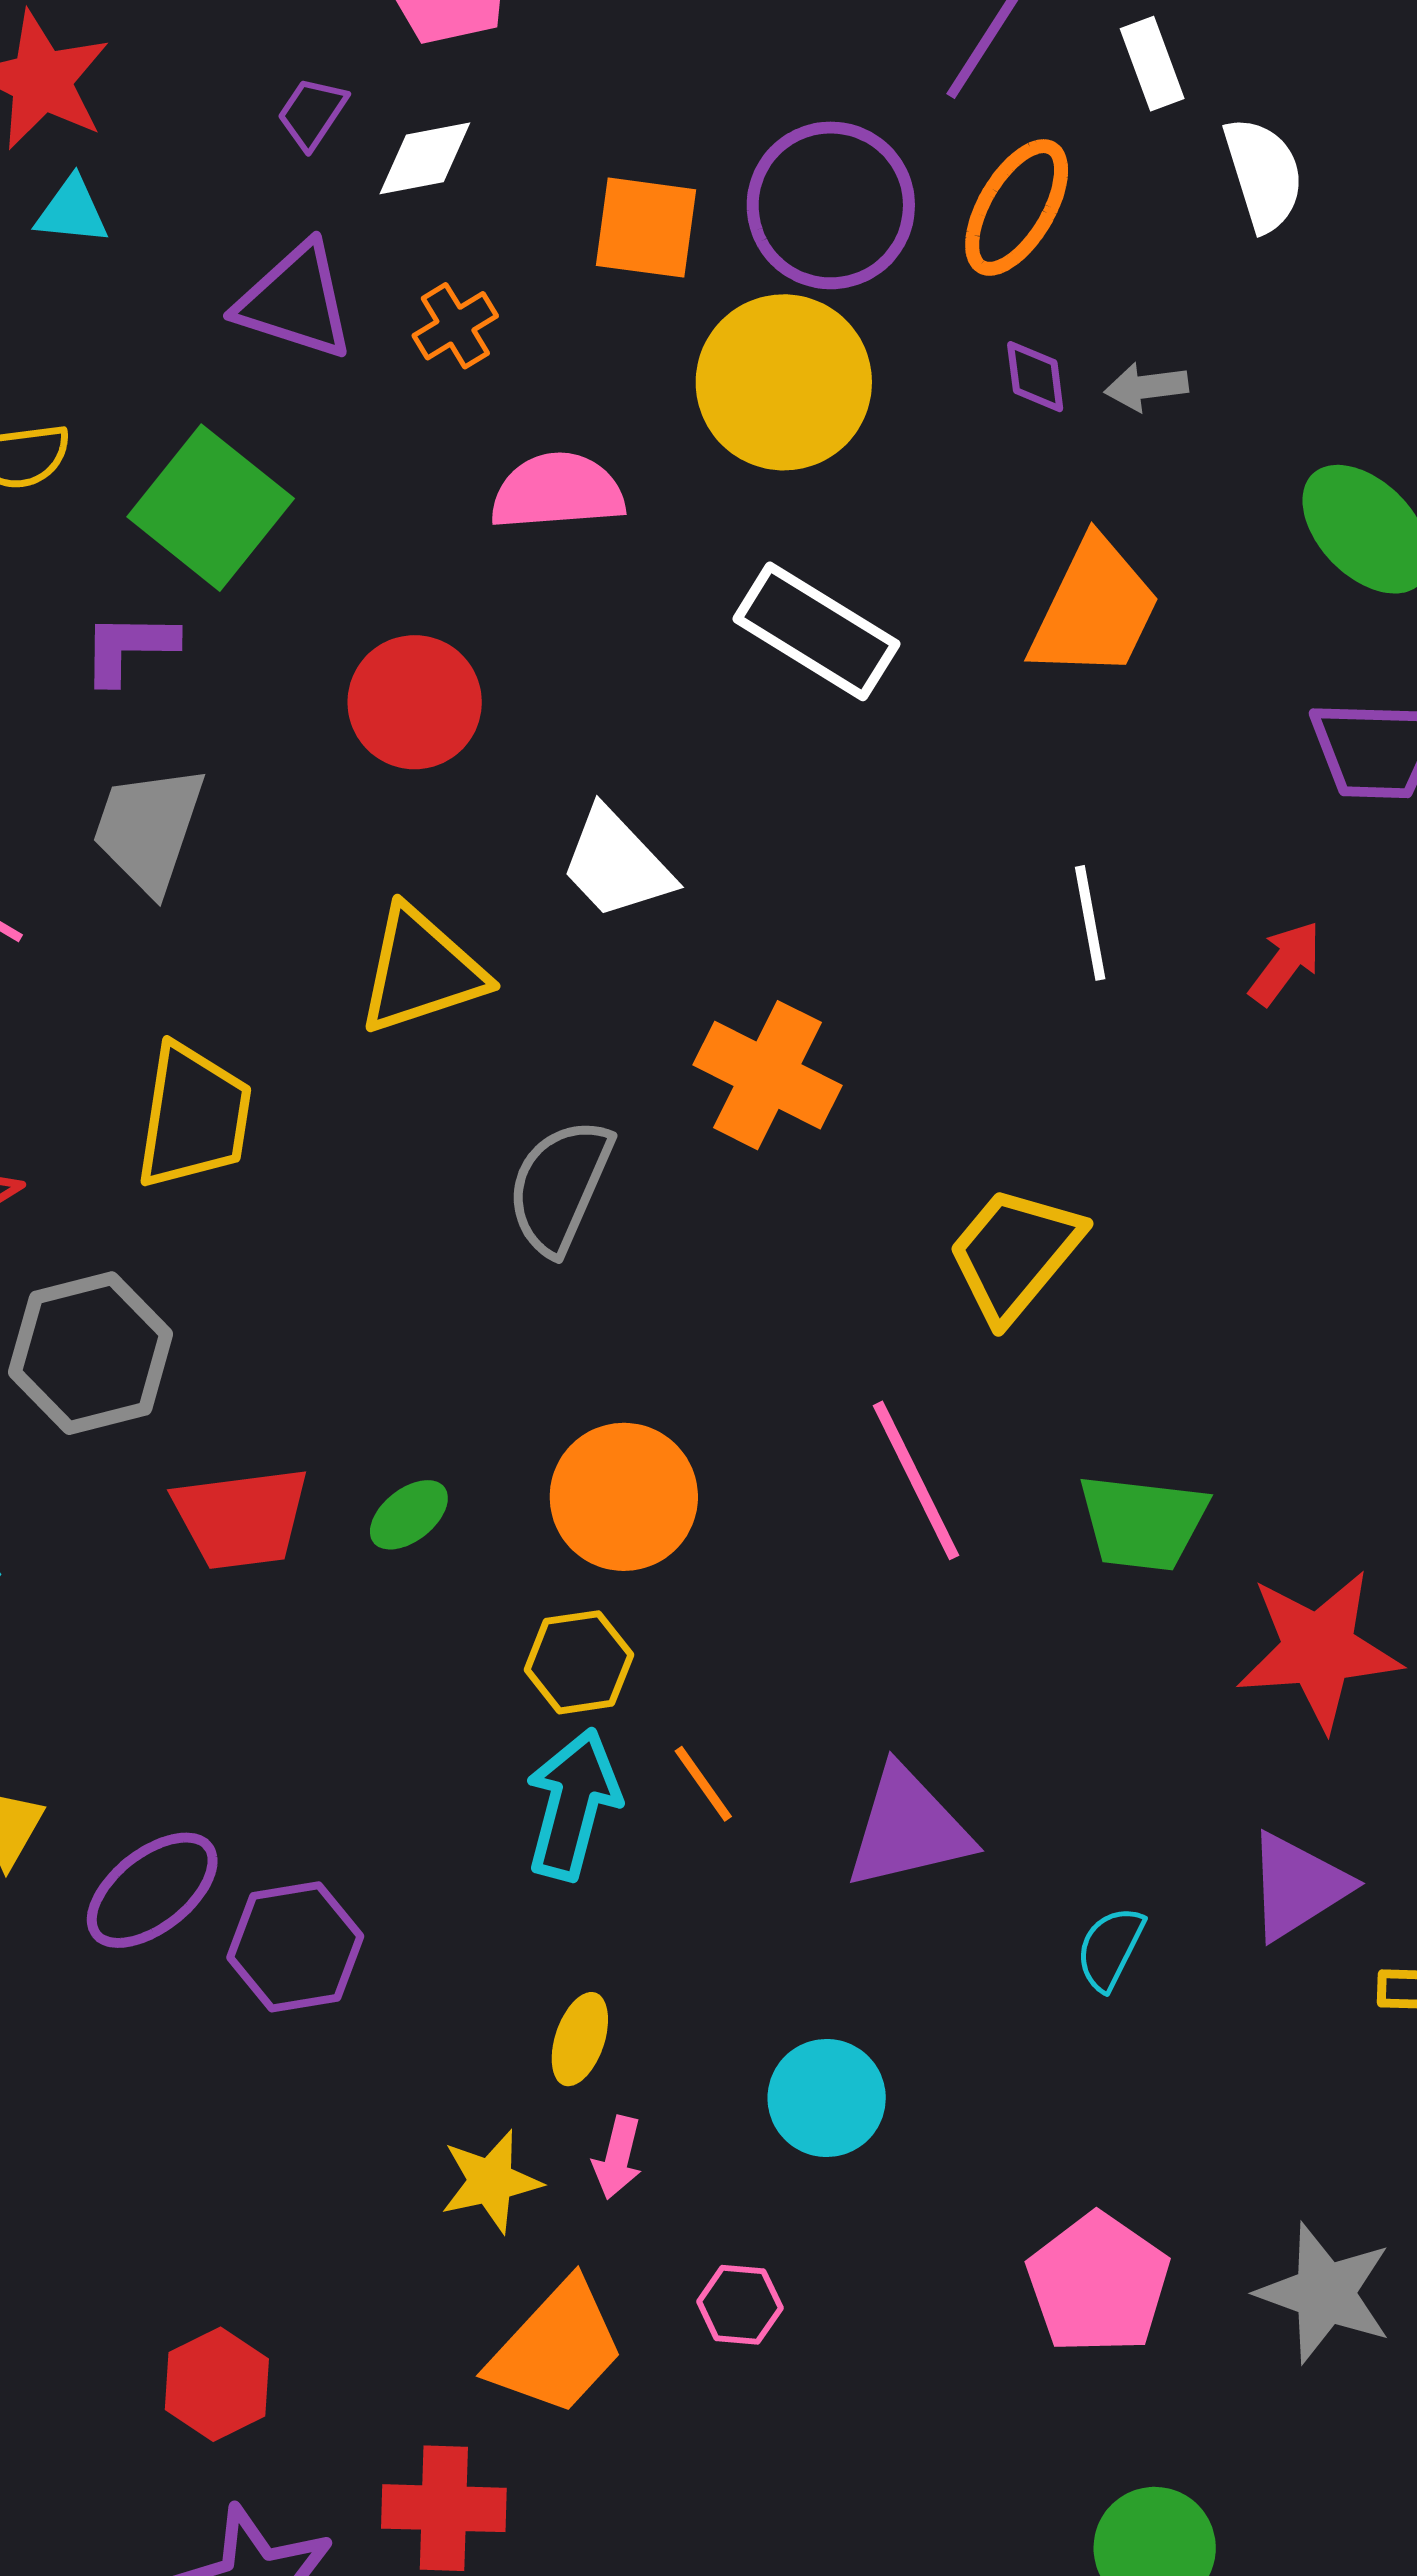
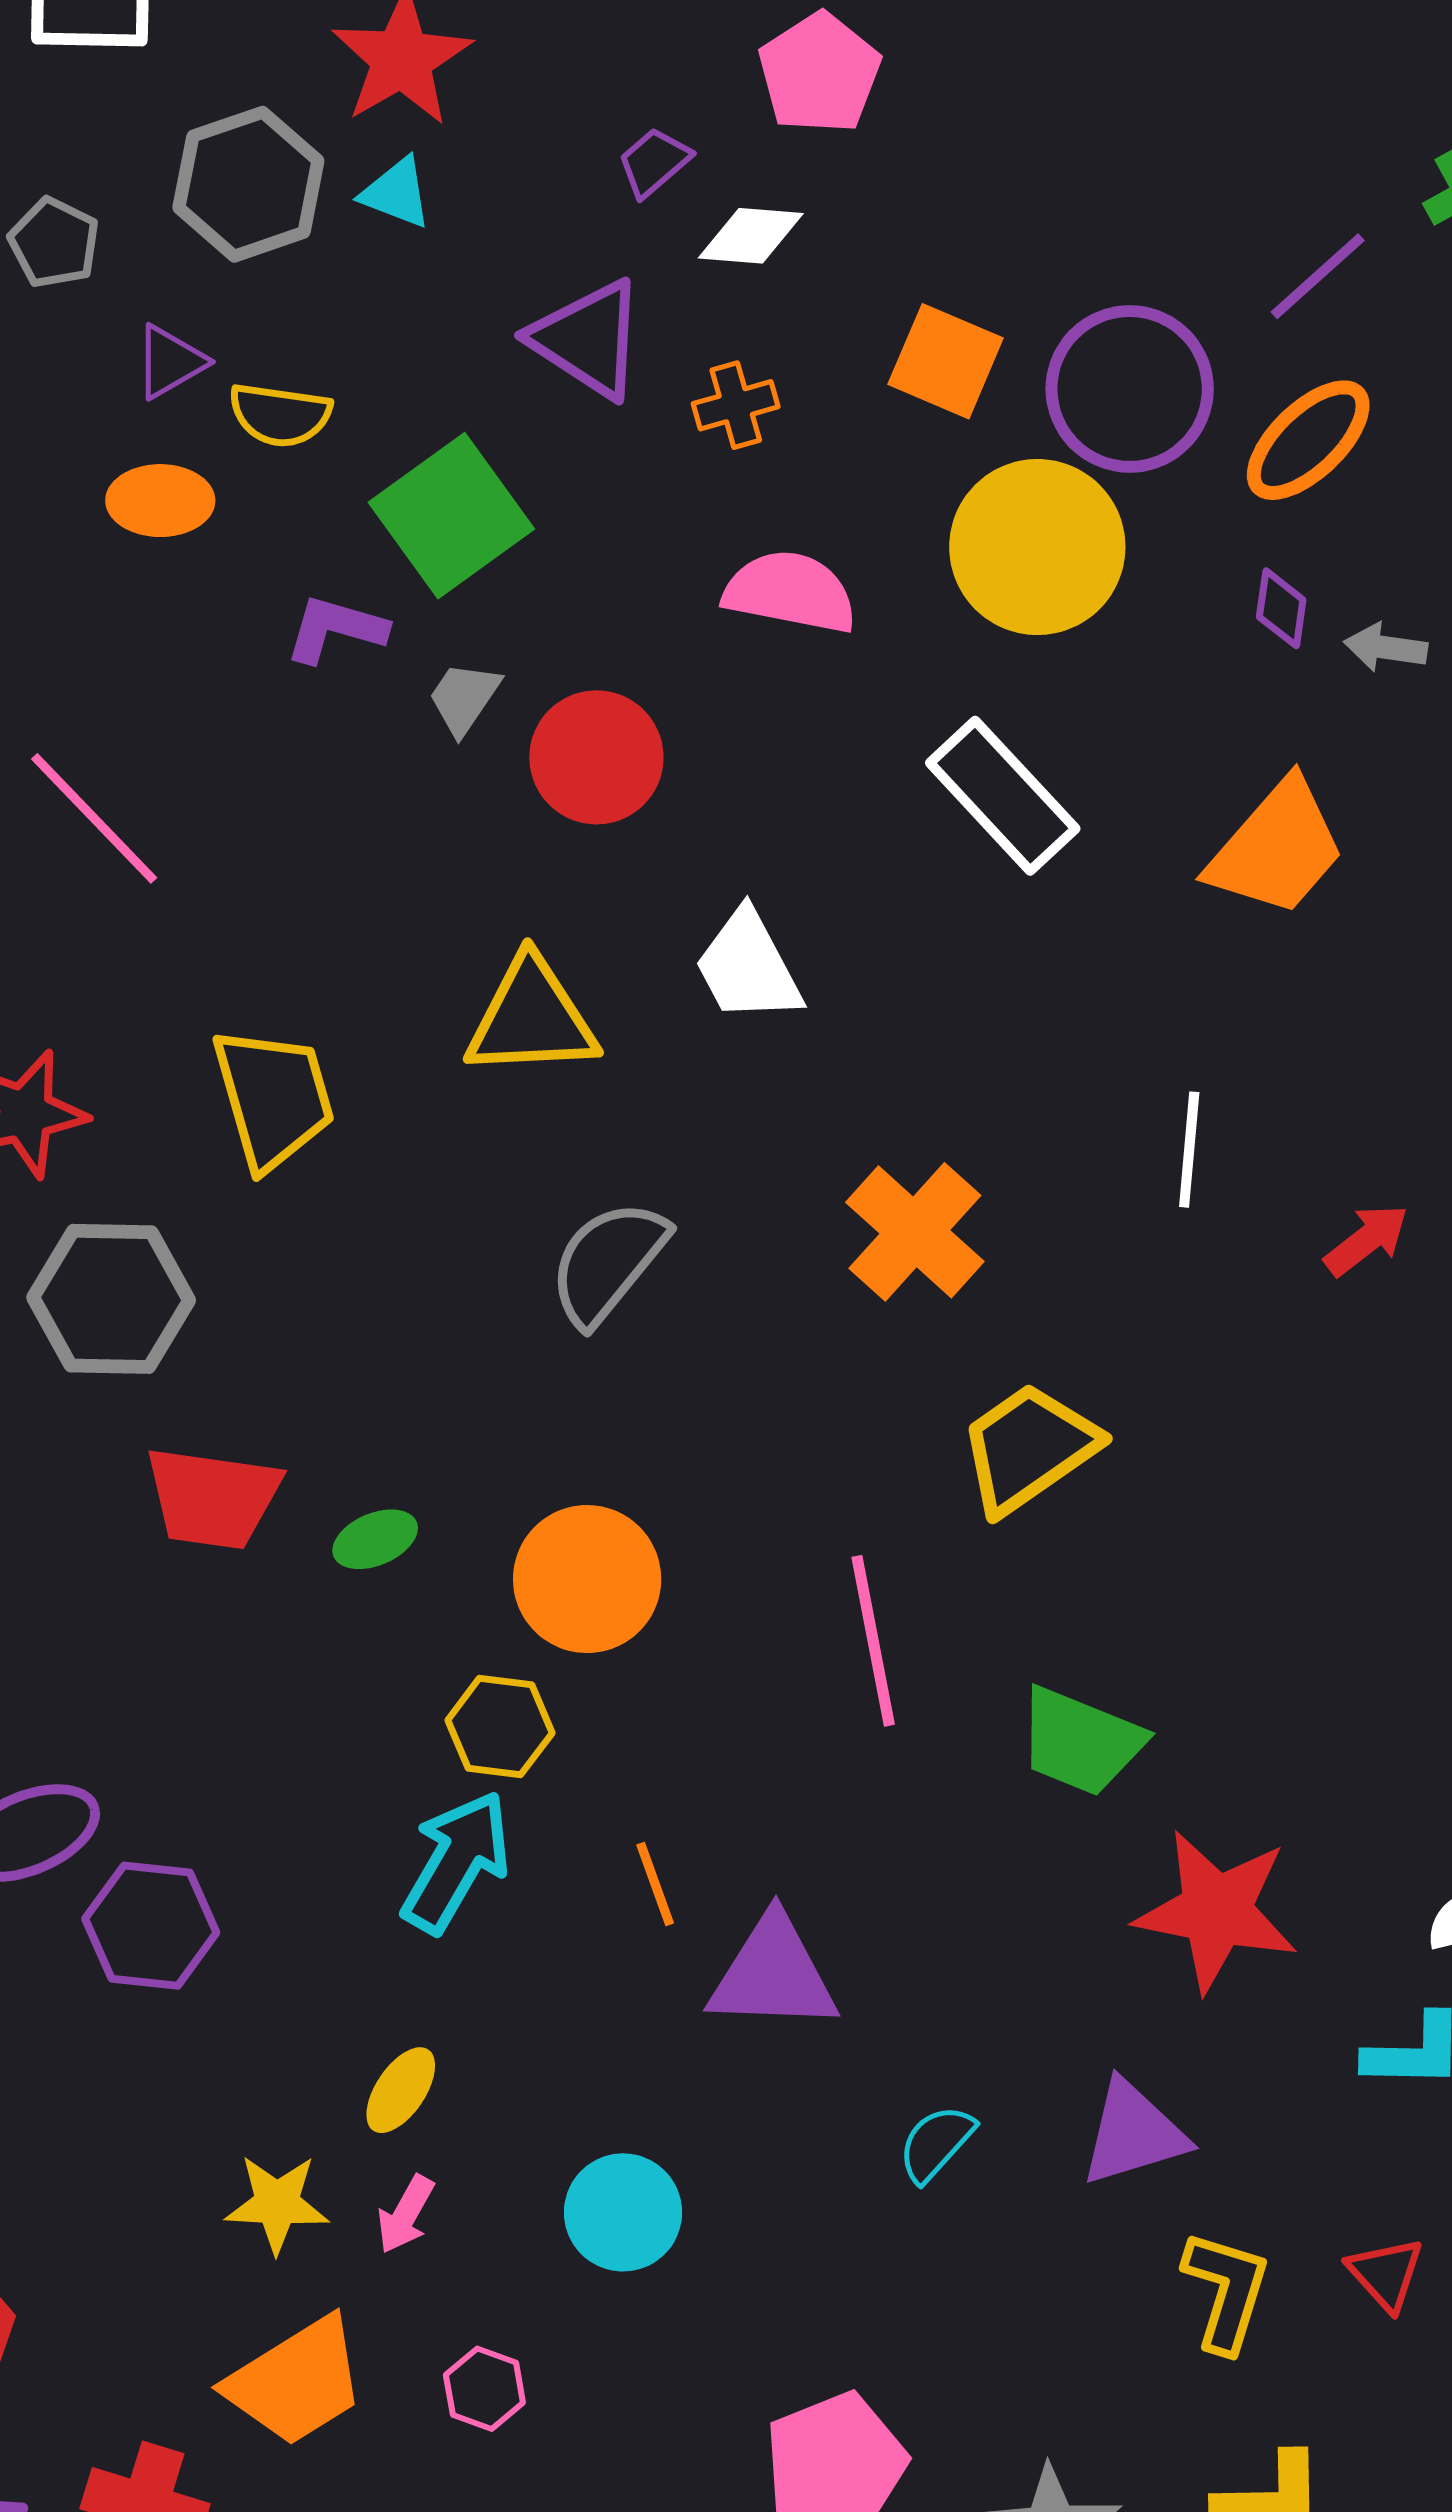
gray trapezoid: (149, 829) -> (464, 698), moved, size x0.6
orange cross: (768, 1075) -> (915, 1232), moved
yellow trapezoid: (194, 1116) -> (273, 1098), turned -40
orange line: (703, 1784) -> (655, 1884), moved

